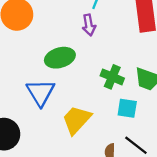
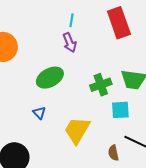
green cross: (112, 77) -> (101, 85), turned -30
blue triangle: (40, 93) -> (39, 113), size x0.5

